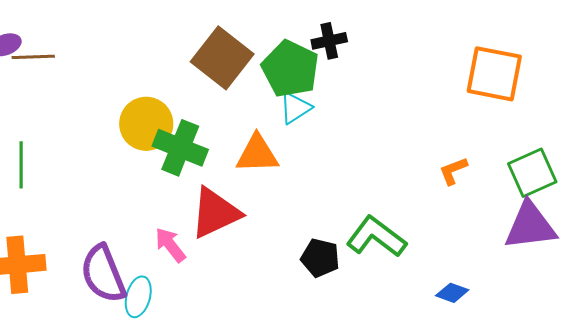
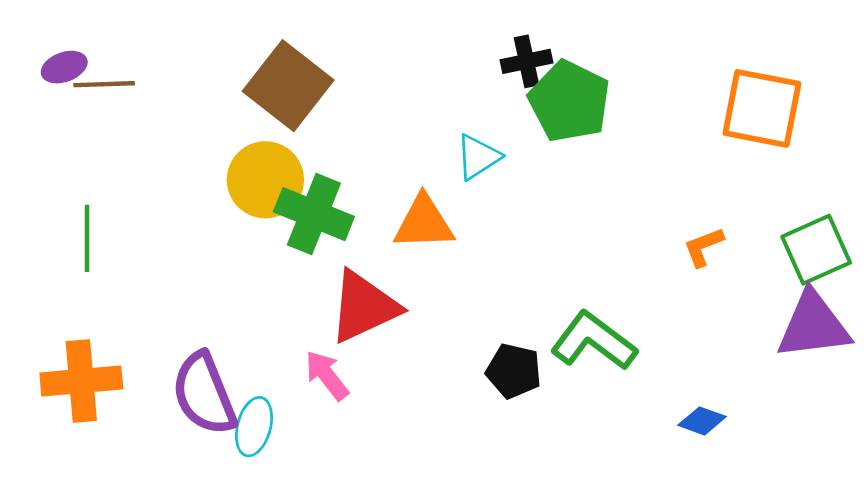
brown square: (222, 58) -> (288, 86), moved
green pentagon: (290, 69) -> (569, 101), moved
pink arrow: (170, 245) -> (327, 375), moved

